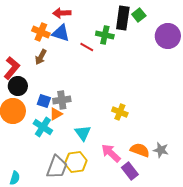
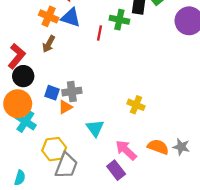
red line: (87, 47) -> (99, 33), turned 72
cyan cross: (43, 127) -> (25, 121), moved
yellow hexagon: (76, 162) -> (54, 149), moved
purple rectangle: (130, 171) -> (116, 170), moved

